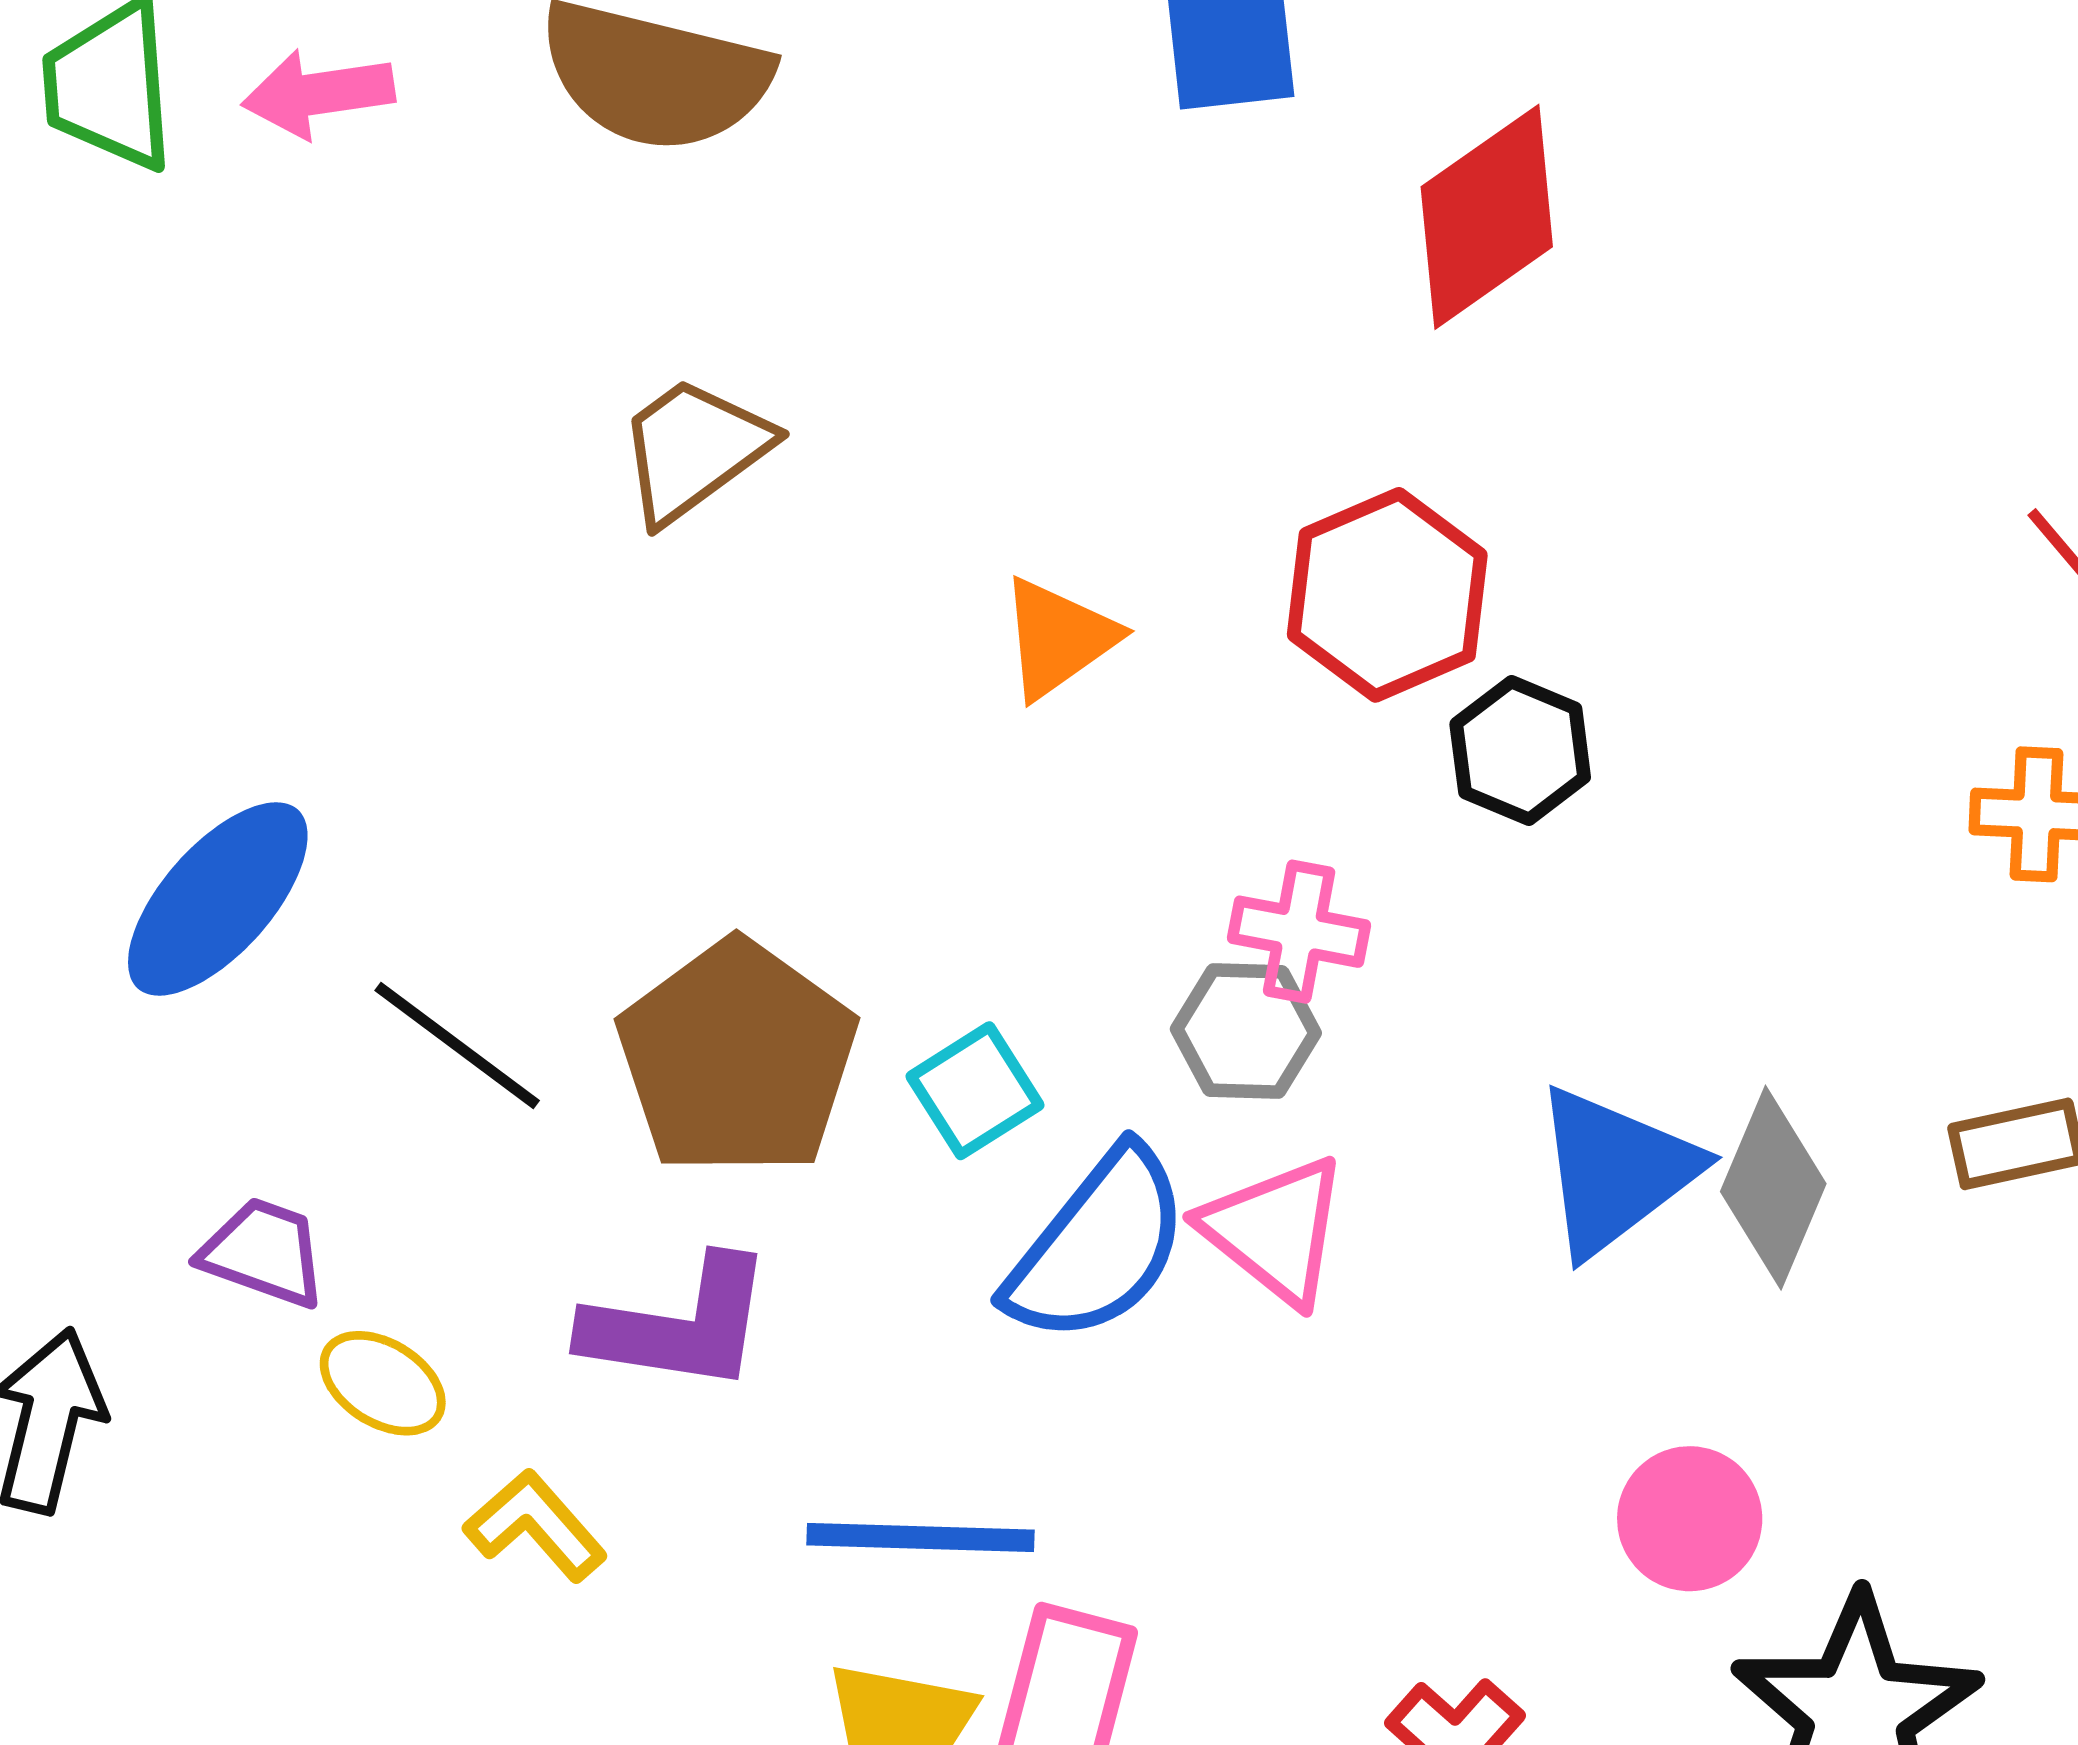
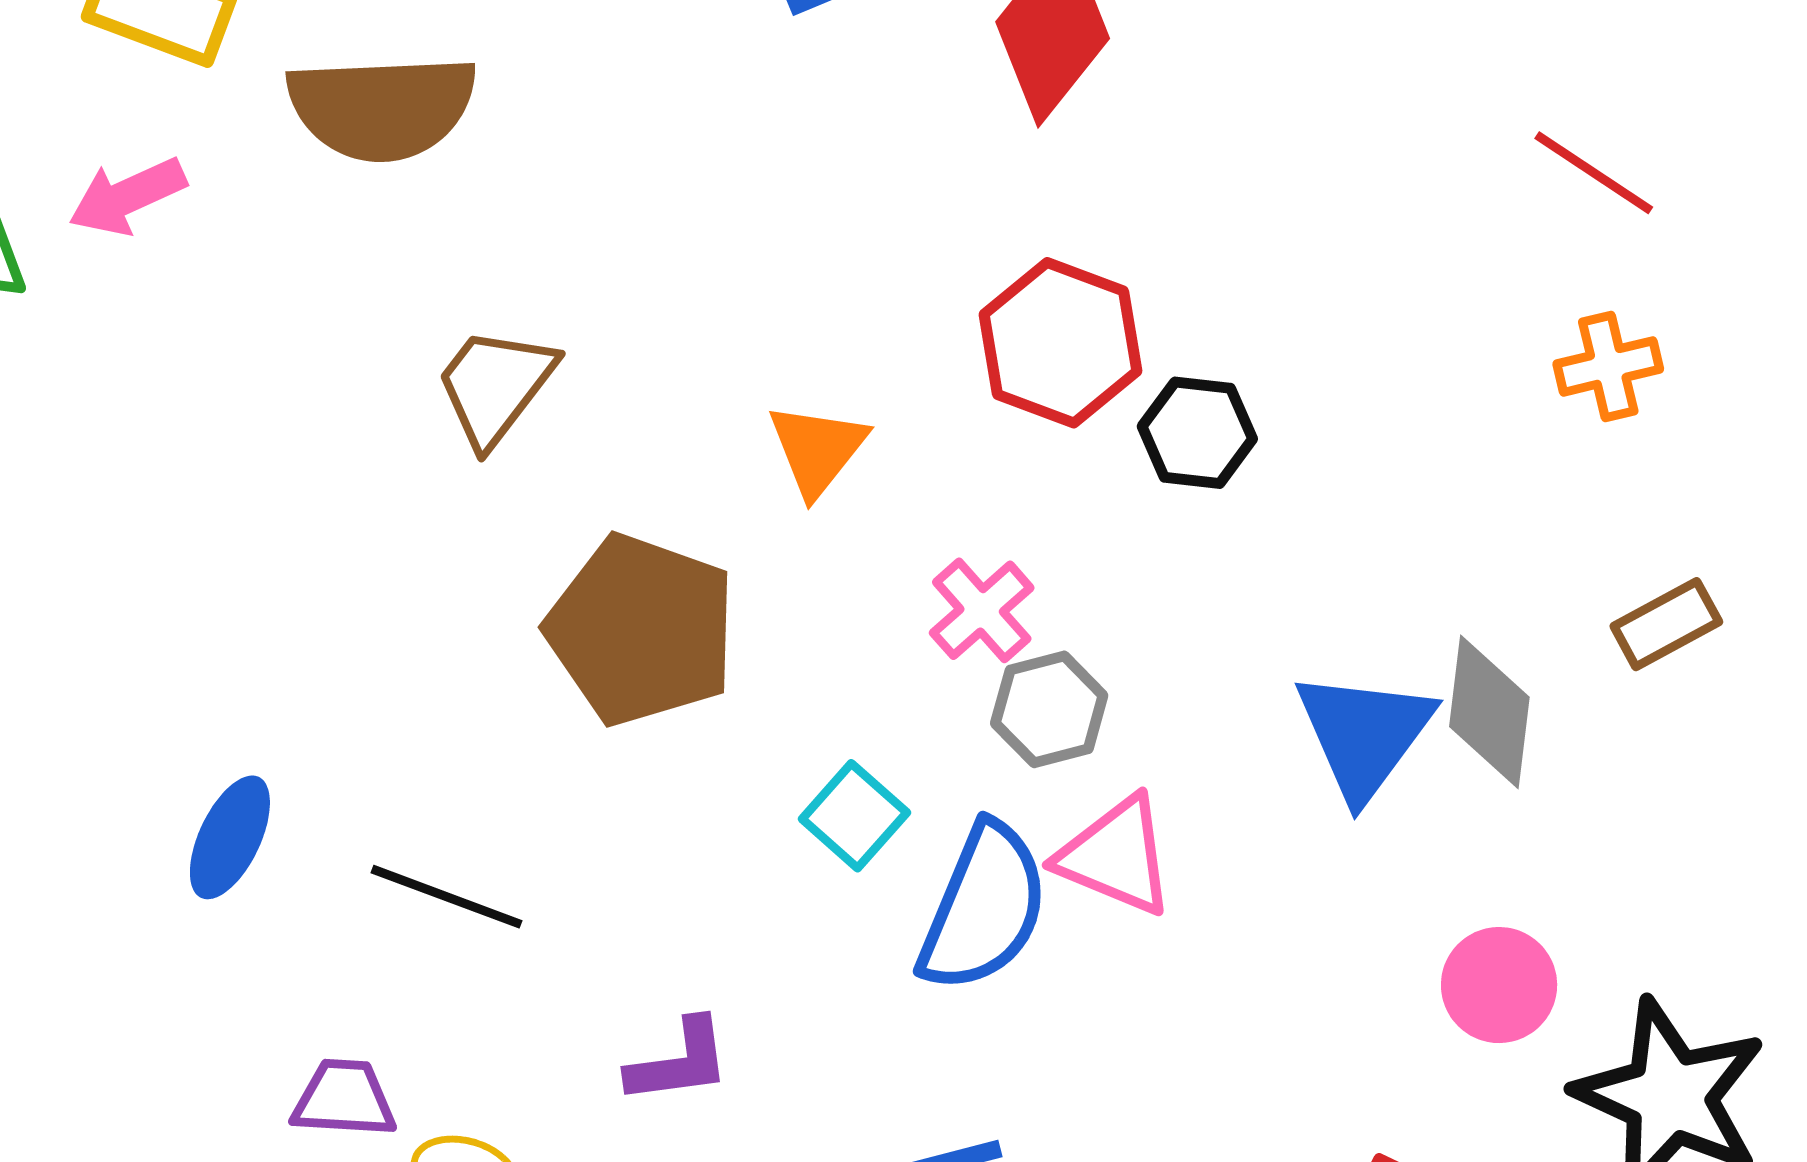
blue ellipse: (218, 899) -> (230, 837), size x0.7
pink cross: (1299, 932) -> (982, 610), moved, turned -36
brown pentagon: (737, 1058) -> (641, 630), moved
purple L-shape: (679, 1325) -> (679, 1062), size x0.7

